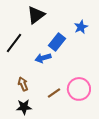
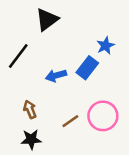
blue star: (81, 27) -> (105, 46), moved
blue rectangle: (57, 42) -> (87, 68), moved

